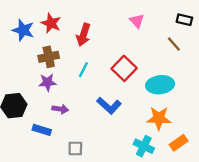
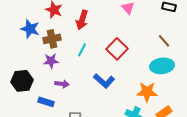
blue star: (23, 30) -> (30, 29), moved
brown line: (174, 44) -> (164, 41), moved
cyan ellipse: (160, 85) -> (162, 66), moved

